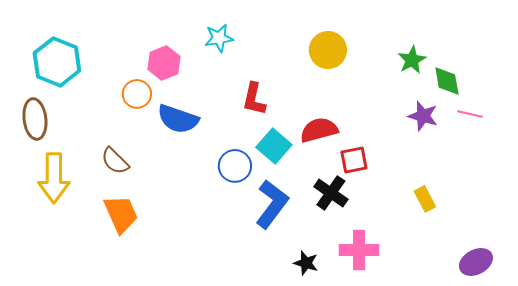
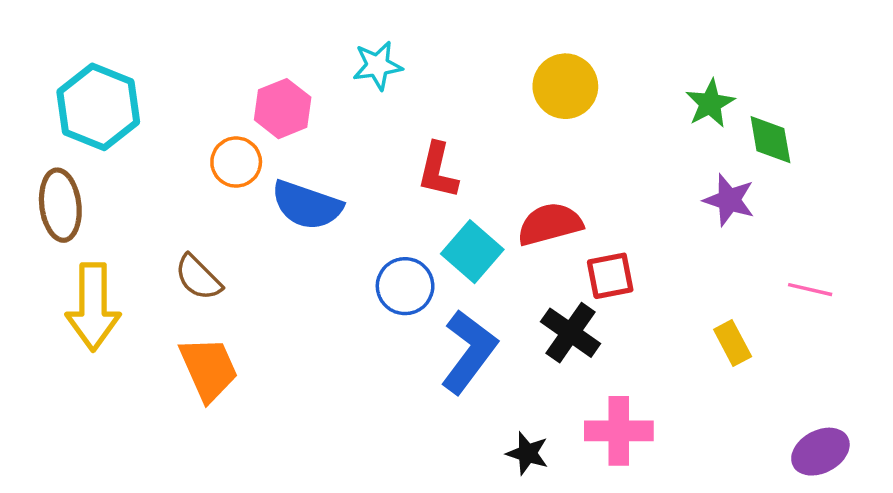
pink line: (470, 114) -> (810, 290), moved

